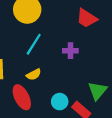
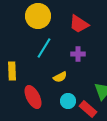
red trapezoid: (87, 18) -> (79, 24), moved
yellow semicircle: (34, 75) -> (60, 77), moved

